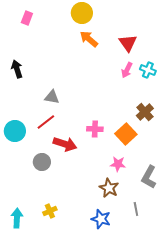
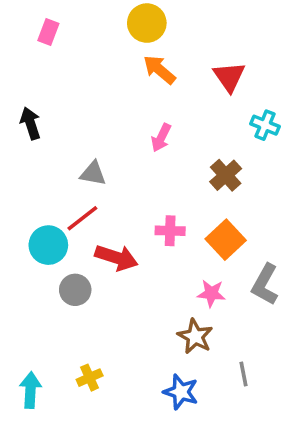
pink arrow: (127, 70) -> (161, 138), moved
brown cross: (145, 112) -> (226, 175), moved
cyan circle: (15, 131) -> (48, 245), moved
gray L-shape: (149, 177) -> (265, 284), moved

